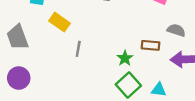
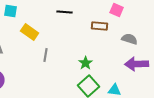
brown rectangle: (151, 45) -> (100, 26), moved

